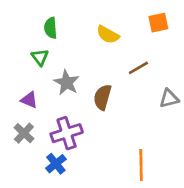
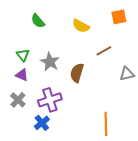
green semicircle: (51, 28) -> (38, 21), turned -35
green triangle: (40, 57) -> (23, 55), moved

